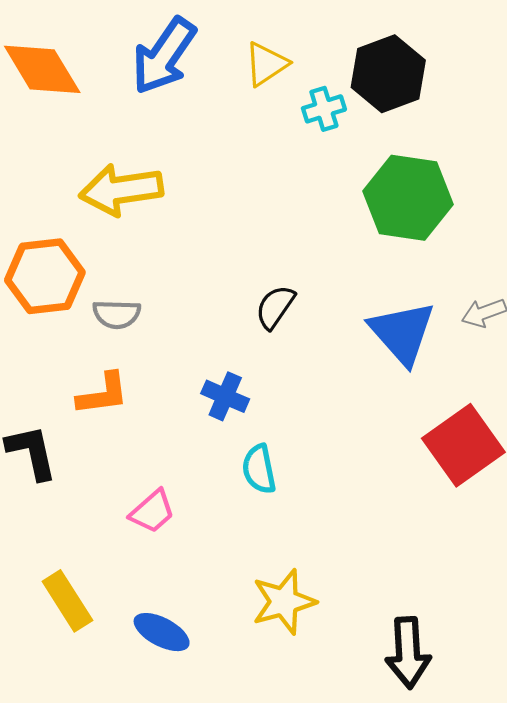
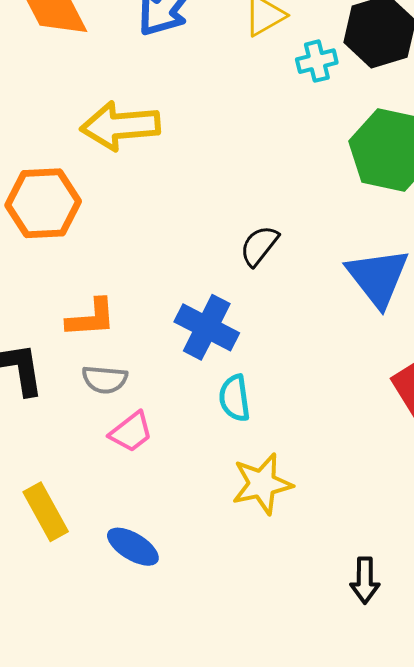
gray semicircle: (117, 314) -> (105, 379), moved
blue cross: (225, 396) -> (207, 327), size x1.4
yellow star: (284, 602) -> (262, 484), moved
black arrow: (408, 653) -> (365, 580), size x0.7

